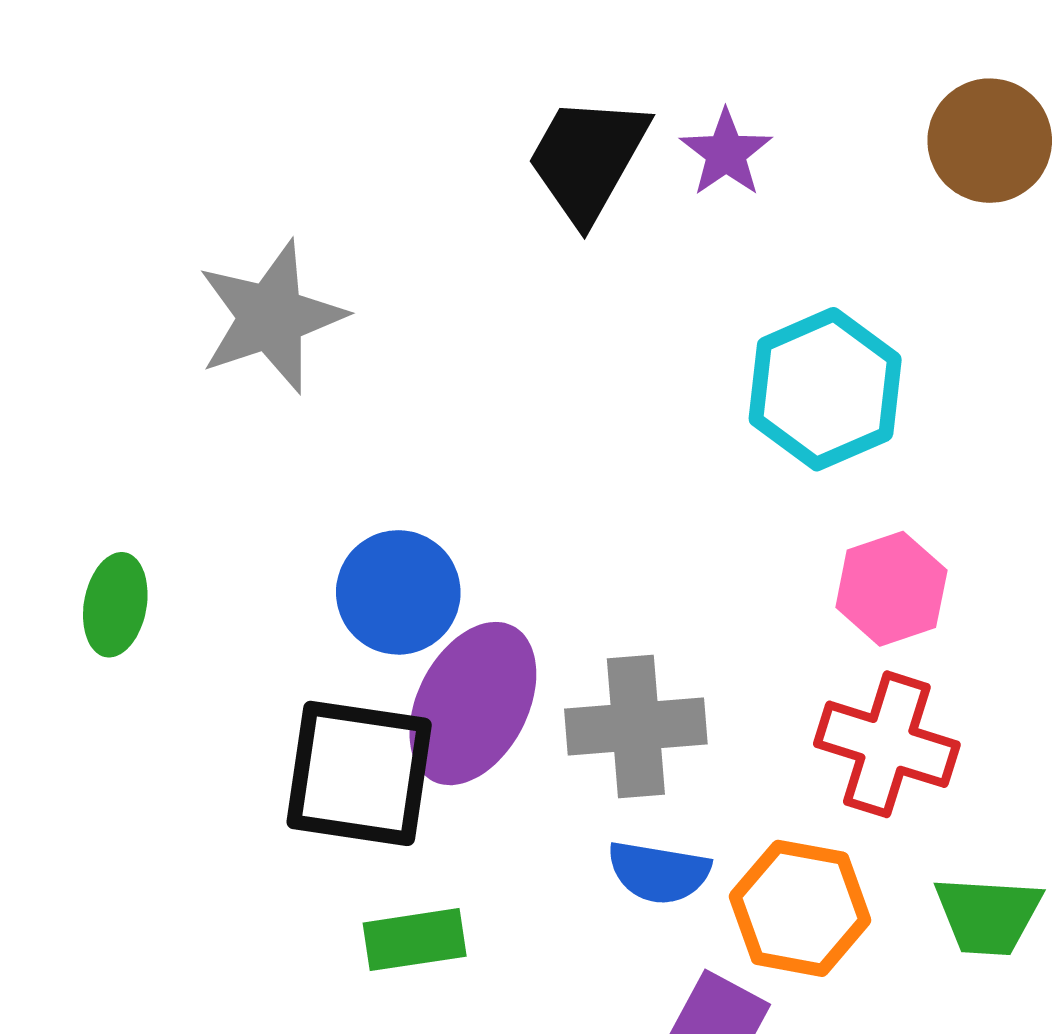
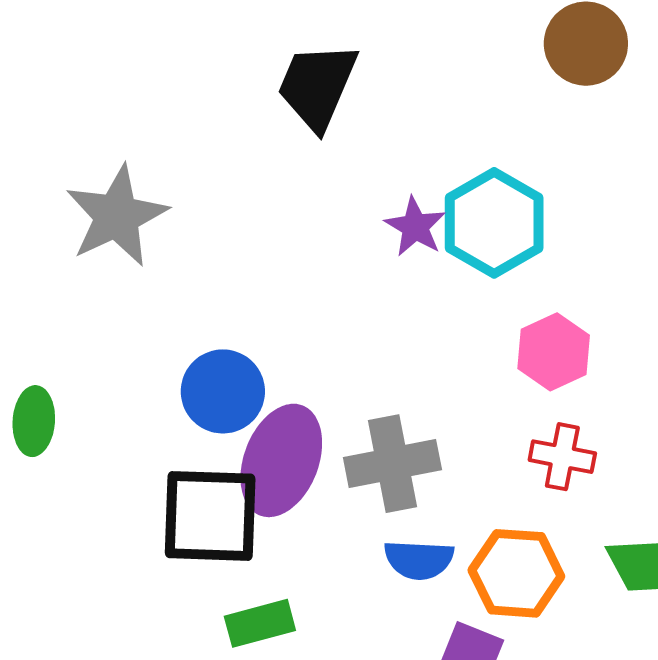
purple star: (726, 153) -> (415, 227), moved
red cross: (887, 744) -> (562, 457), size x0.7

